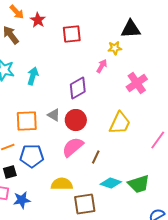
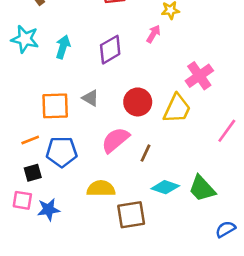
pink cross: (137, 83) -> (199, 76), moved
purple diamond: (78, 88) -> (110, 50), moved
red circle: (76, 120) -> (138, 102), moved
green trapezoid: (139, 184) -> (202, 189), turned 65

